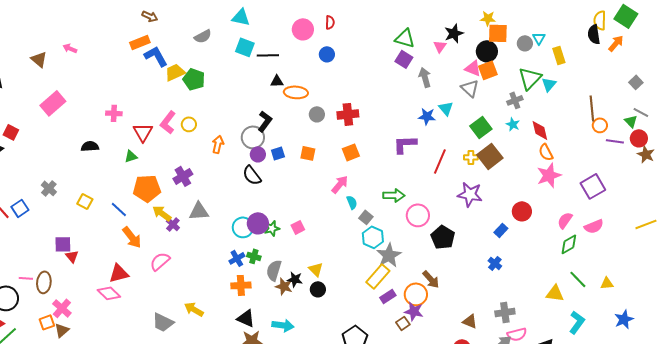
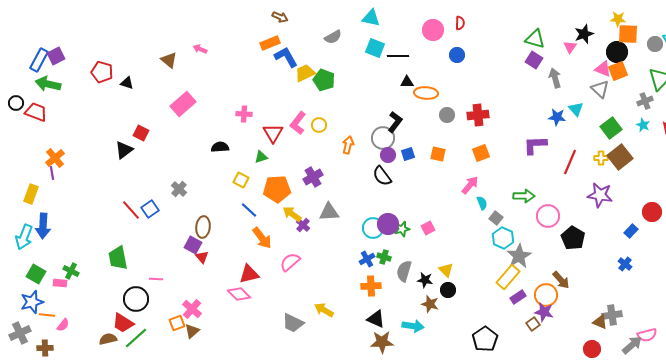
yellow square: (85, 201) -> (241, 180), moved
purple square: (63, 244) -> (193, 245), turned 30
brown ellipse: (44, 282) -> (203, 227), moved
brown star: (284, 286) -> (430, 304), moved
gray cross: (505, 312) -> (612, 315), moved

